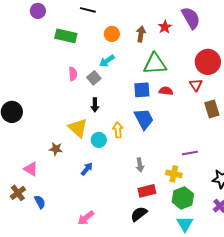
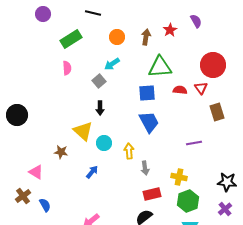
purple semicircle: (191, 18) -> (196, 21), size x0.6
green rectangle: (66, 36) -> (71, 39), turned -45
pink semicircle: (73, 74) -> (67, 68), moved
red semicircle: (166, 91) -> (180, 90), moved
yellow arrow: (118, 130) -> (129, 151), moved
purple line: (190, 153) -> (194, 143), moved

